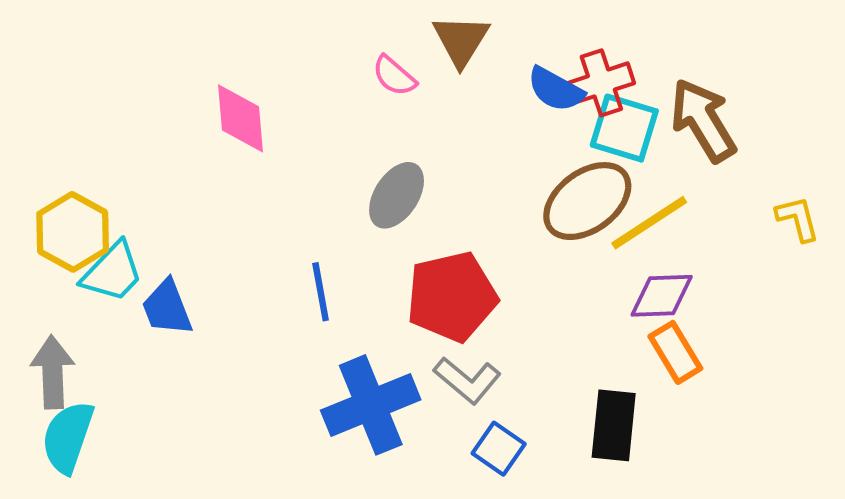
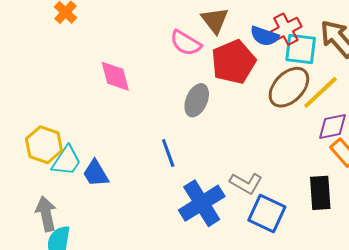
pink semicircle: (394, 76) -> (186, 43), size x1.4
red pentagon: (452, 297) -> (233, 62), moved
blue square: (499, 449) -> (267, 214), size x1.5

